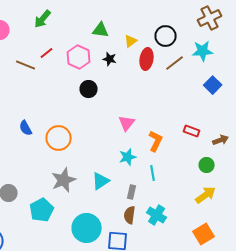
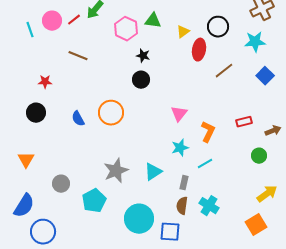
red line: (47, 53) -> (74, 20), moved
pink hexagon: (79, 57) -> (126, 29), moved
black star: (110, 59) -> (143, 56), moved
brown line: (175, 63) -> (224, 71), moved
red rectangle: (192, 131) -> (244, 122), turned -35
orange circle: (59, 138) -> (111, 113), moved
cyan line: (153, 173) -> (205, 164), turned 70
yellow arrow: (206, 195) -> (267, 194), moved

